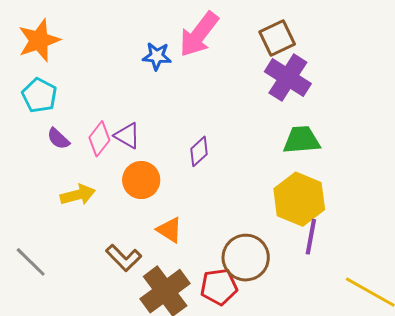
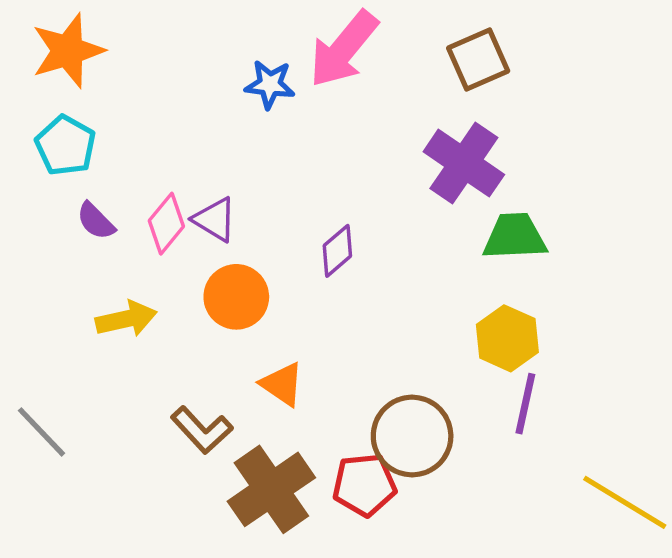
purple cross: (288, 78) -> (464, 163), moved
yellow hexagon: (299, 199) -> (507, 338), size x0.7

